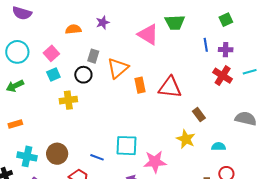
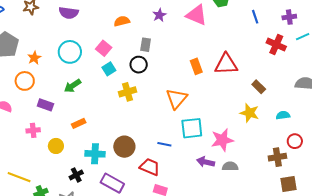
purple star: (103, 22) -> (159, 15), moved
purple cross: (226, 50) -> (289, 17), moved
orange triangle: (118, 68) -> (177, 99), moved

